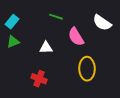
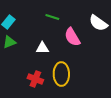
yellow ellipse: (87, 69) -> (61, 74), moved

